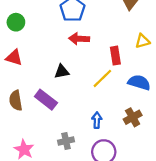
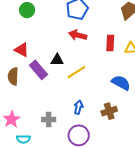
red rectangle: (115, 56) -> (110, 43), moved
red triangle: (14, 57) -> (22, 50), moved
yellow line: (102, 78) -> (76, 72), moved
purple rectangle: (46, 100) -> (39, 70), moved

